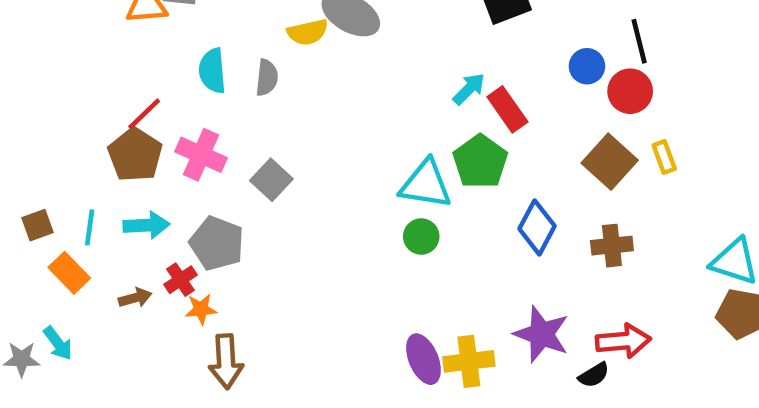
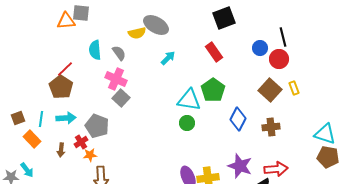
gray semicircle: (267, 78) -> (119, 53), turned -42
cyan arrow: (469, 89) -> (168, 58), moved
red rectangle: (507, 109) -> (214, 52), moved
pink cross: (201, 155) -> (116, 79), moved
brown arrow: (135, 298) -> (61, 150), turned 112

